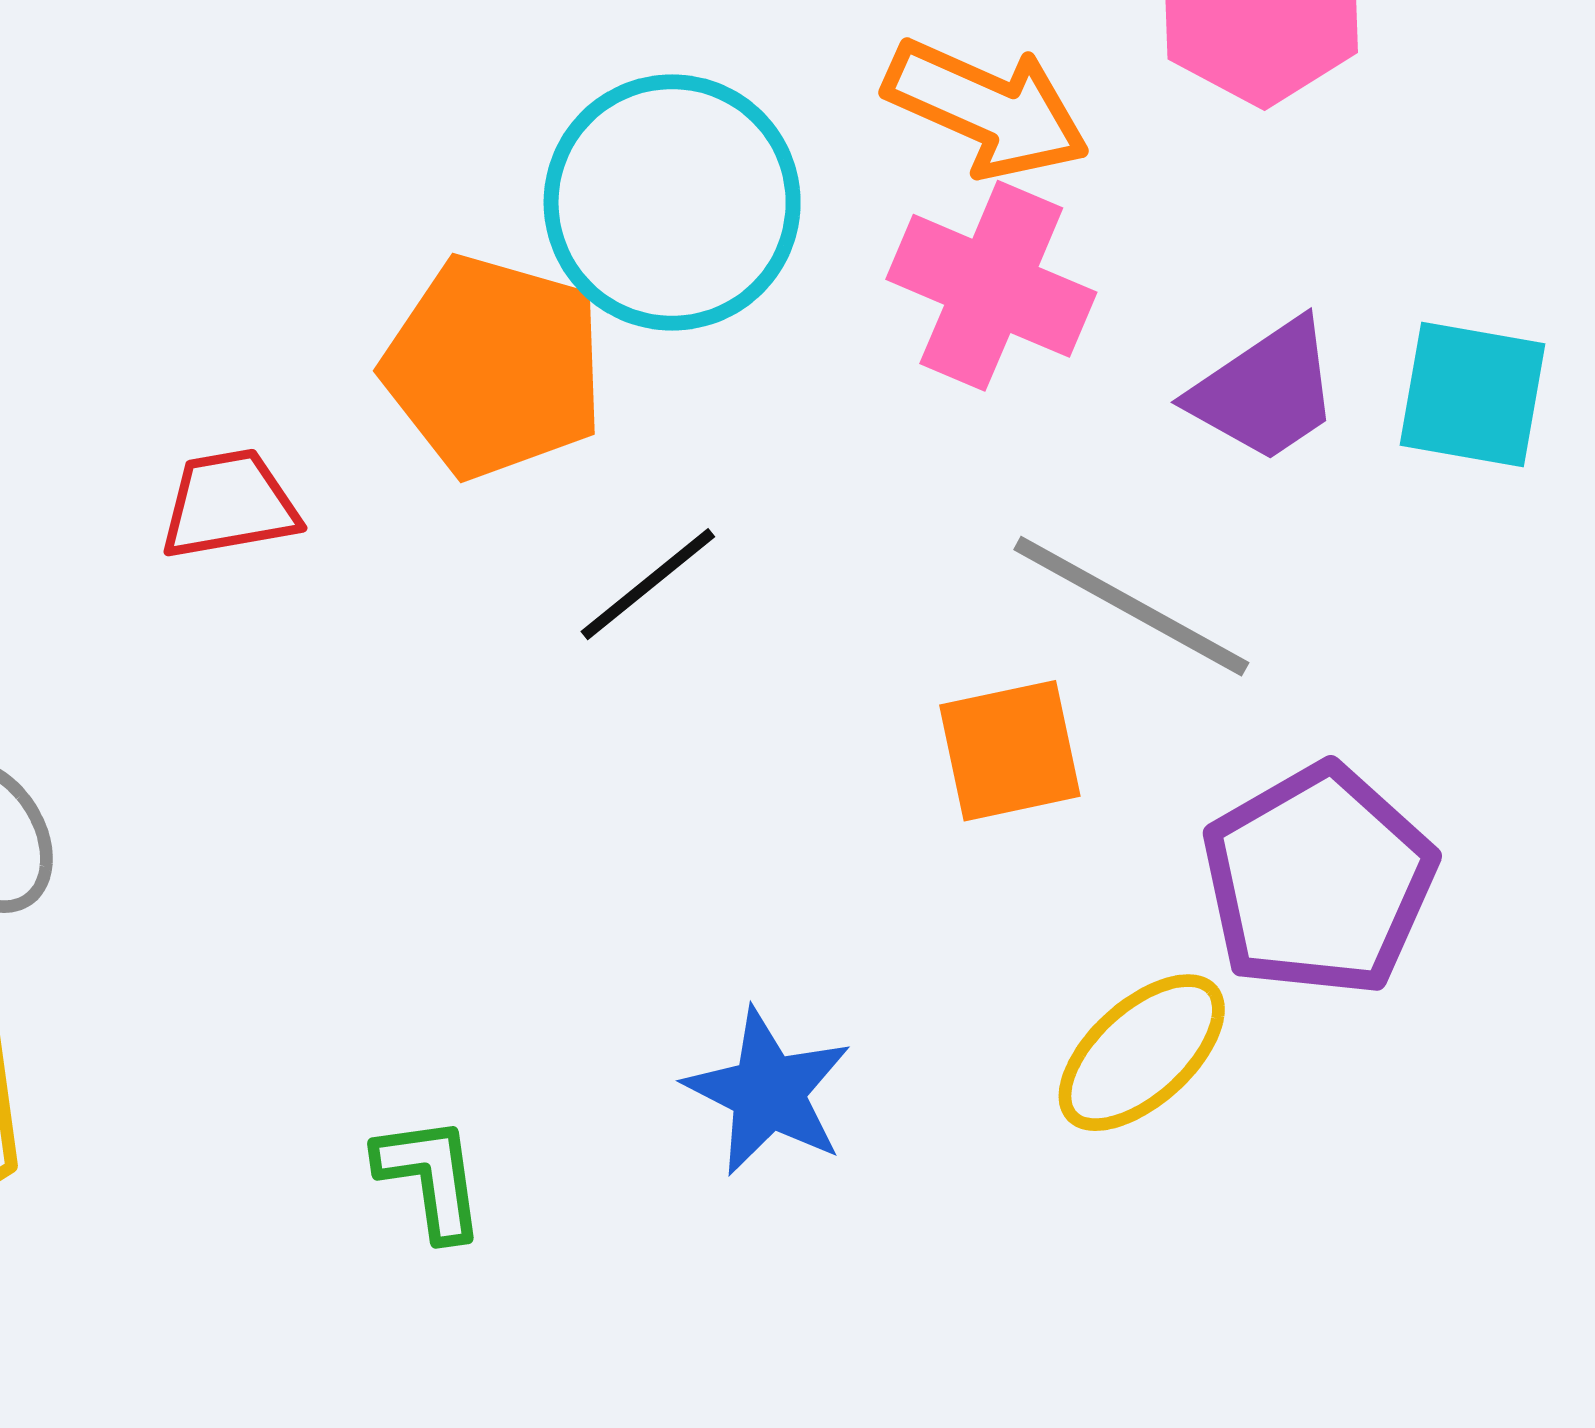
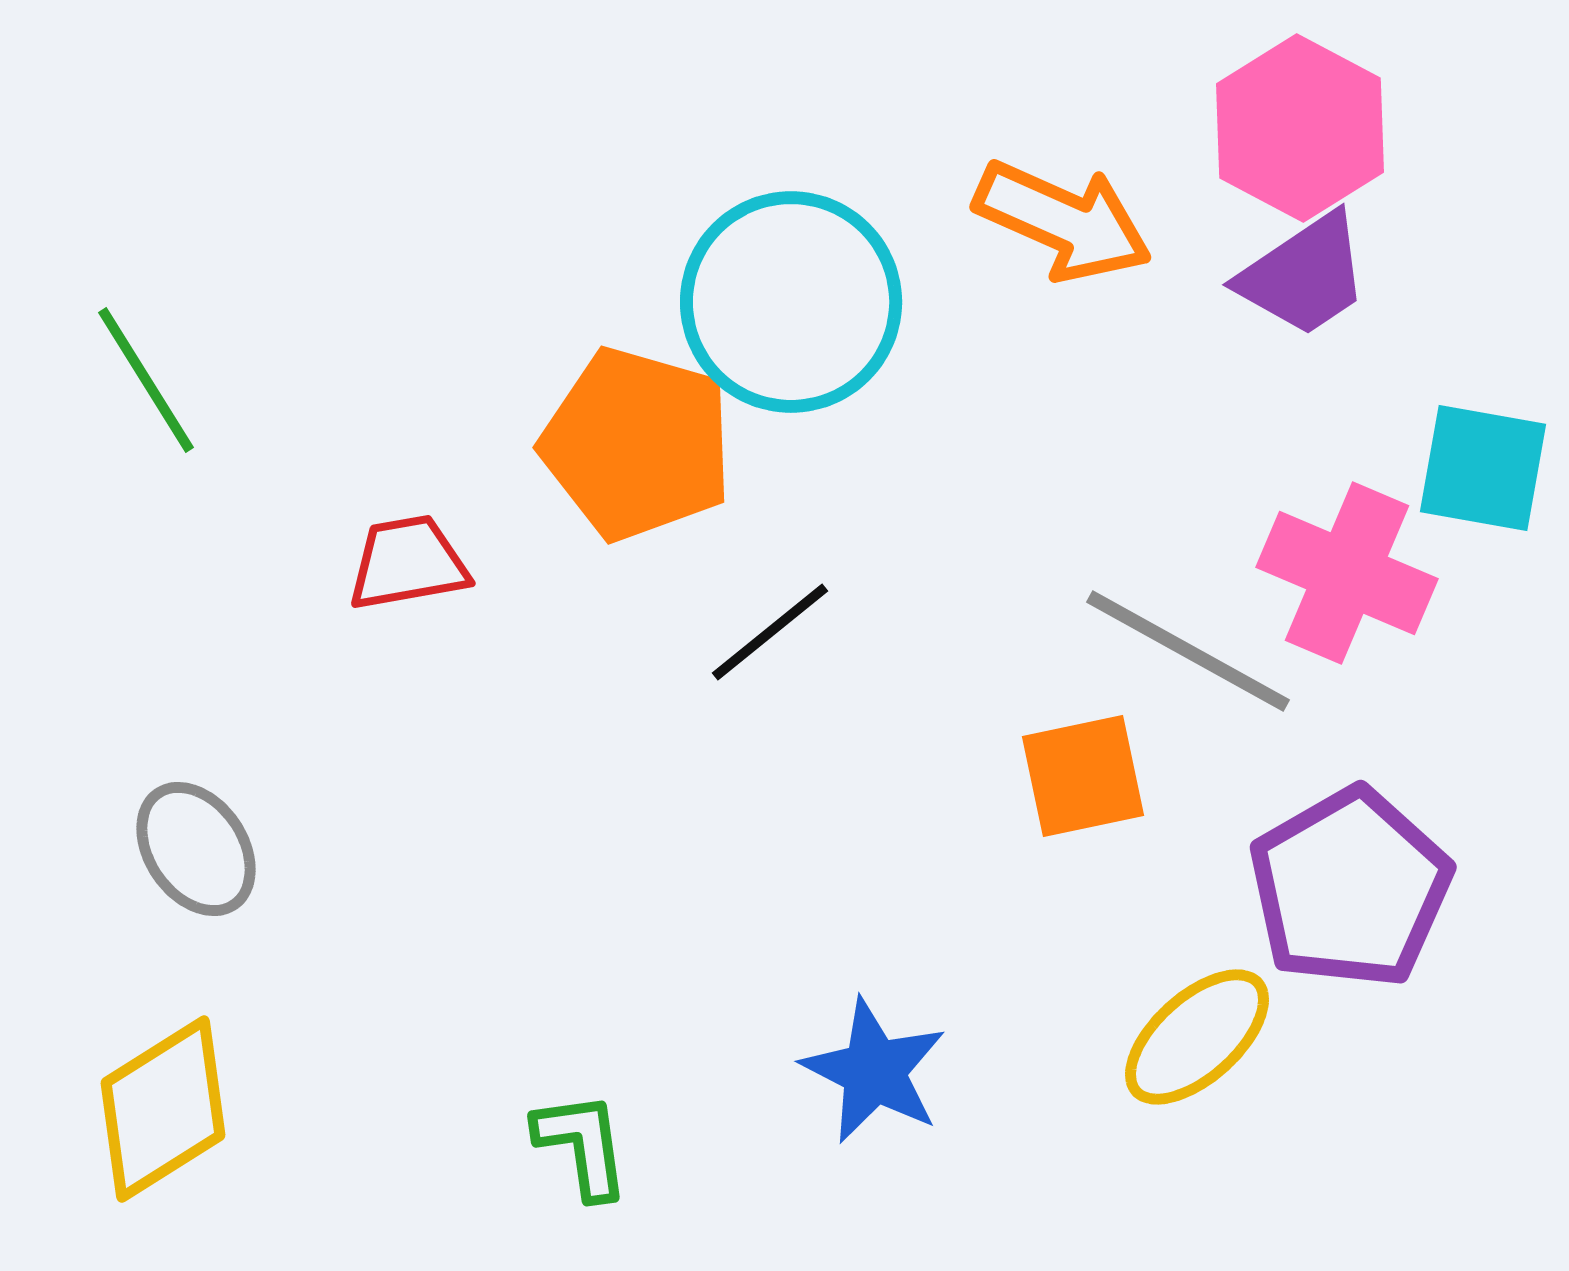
pink cross: (991, 286) -> (1347, 573), moved
purple trapezoid: (1265, 391) -> (1304, 275), moved

